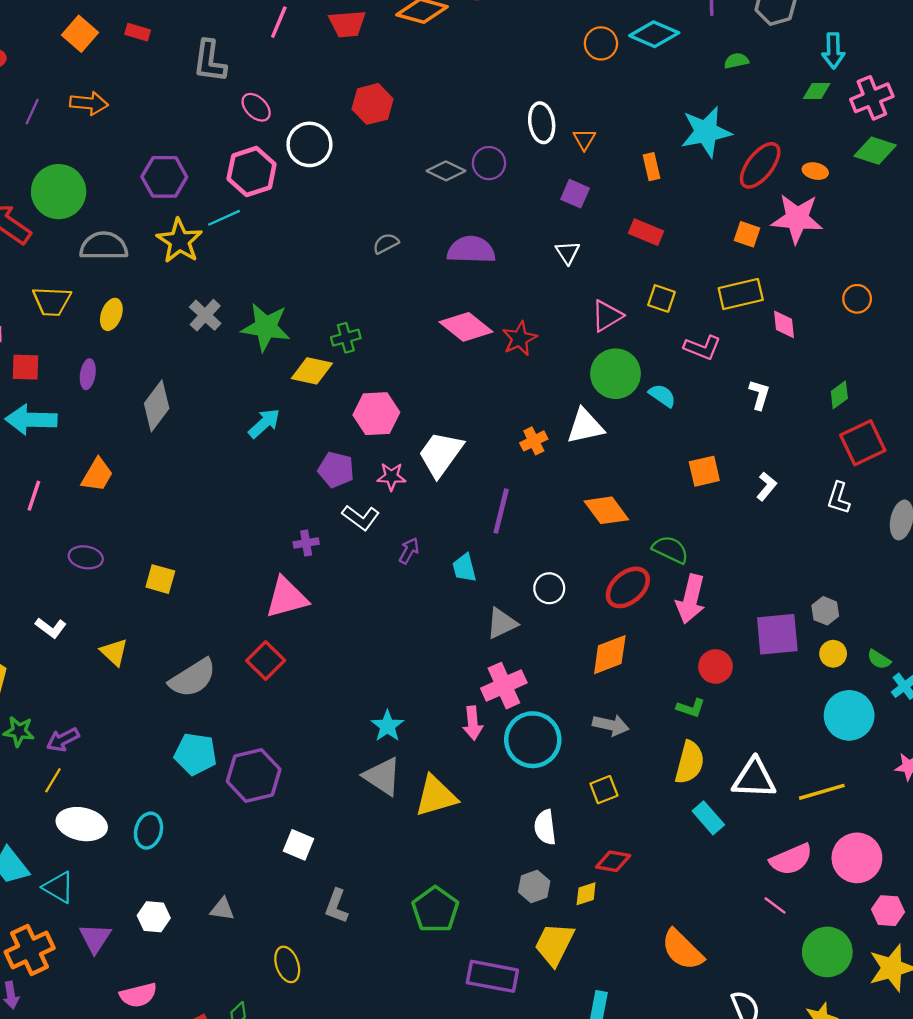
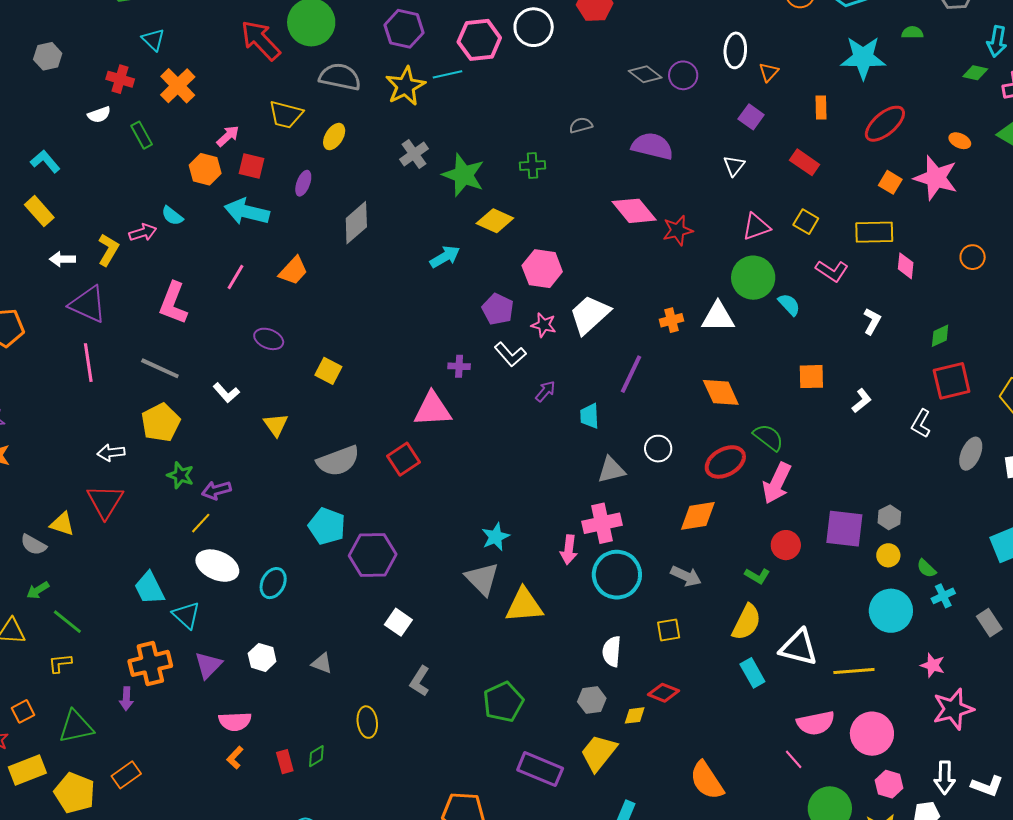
cyan star: (706, 132) -> (863, 58), moved
red ellipse: (760, 165) -> (885, 124), moved
green cross: (346, 338) -> (532, 166), moved

